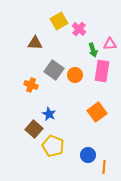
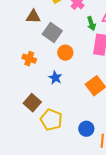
gray square: (54, 70) -> (52, 33), moved
orange circle: (75, 75) -> (65, 53), moved
blue star: (49, 114) -> (55, 78), moved

